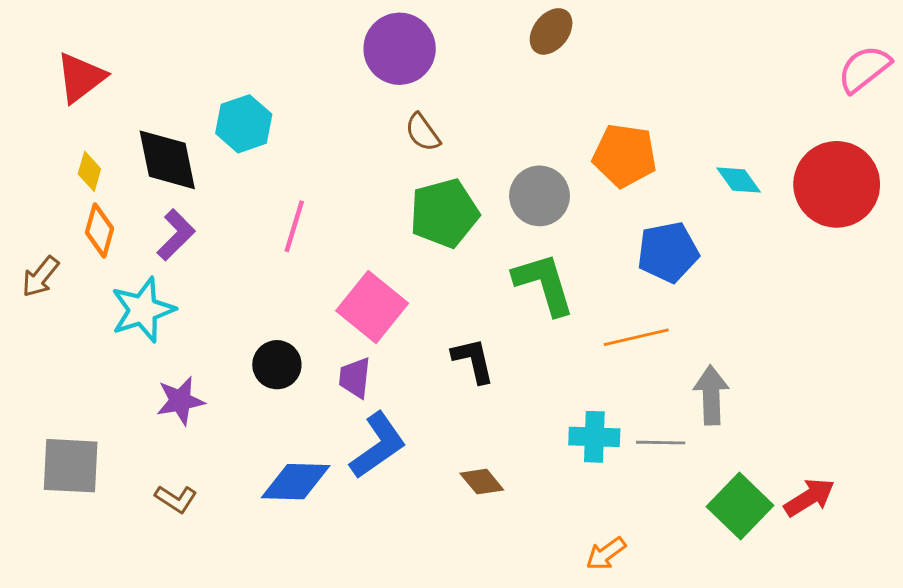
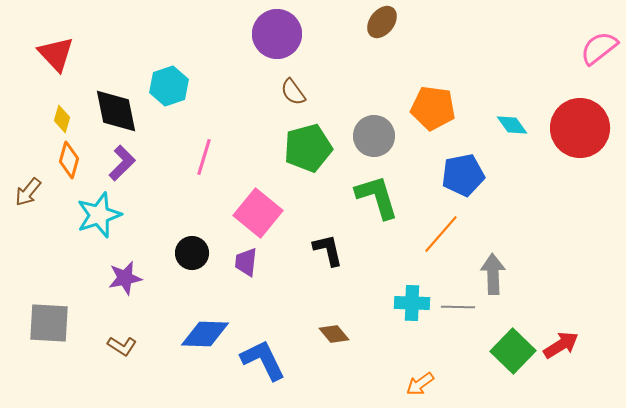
red triangle: (81, 78) -> (56, 54), turned -36
orange line: (636, 337) -> (441, 234), turned -36
blue L-shape: (378, 445) -> (263, 360), moved, turned -81

